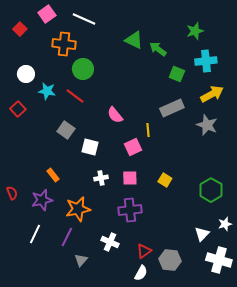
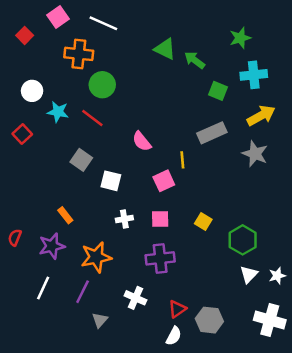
green hexagon: (211, 190) -> (243, 240), moved
red semicircle: (12, 193) -> (15, 237), turned -136
white triangle: (202, 234) -> (249, 274), moved

